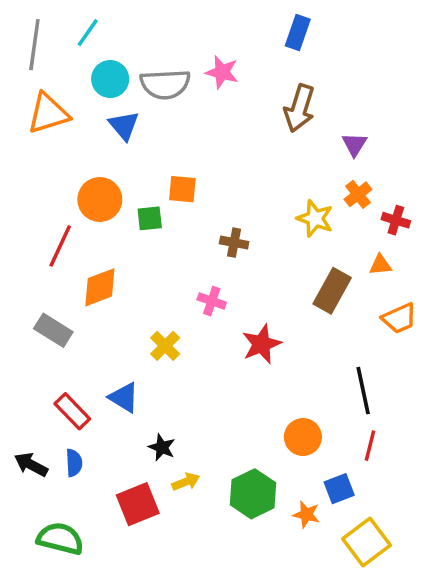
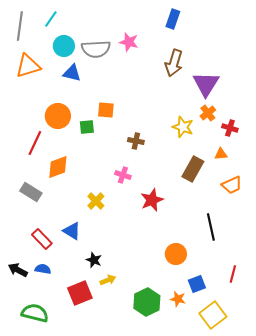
blue triangle: (124, 125) -> (72, 73), turned -36
purple triangle: (355, 144) -> (206, 84), size x1.8
red line: (370, 446) -> (233, 274), moved
blue semicircle: (74, 463) -> (43, 269), turned -77
green hexagon: (253, 494) -> (147, 302), moved

